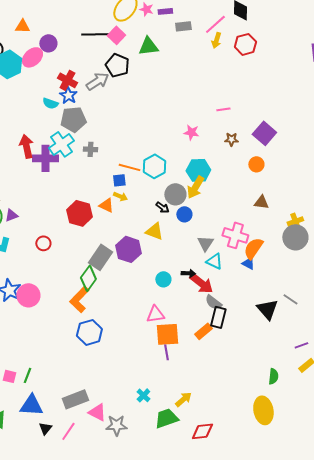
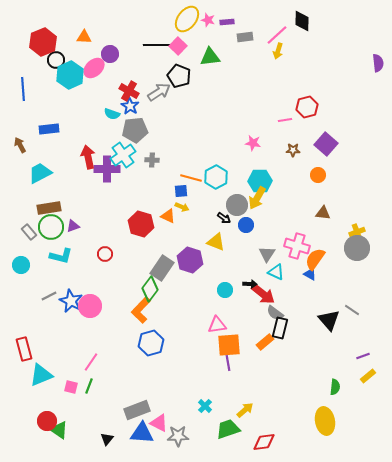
red hexagon: (245, 44) -> (307, 107), moved
blue triangle: (31, 405) -> (142, 433), moved
pink line: (68, 431) -> (91, 362), moved

